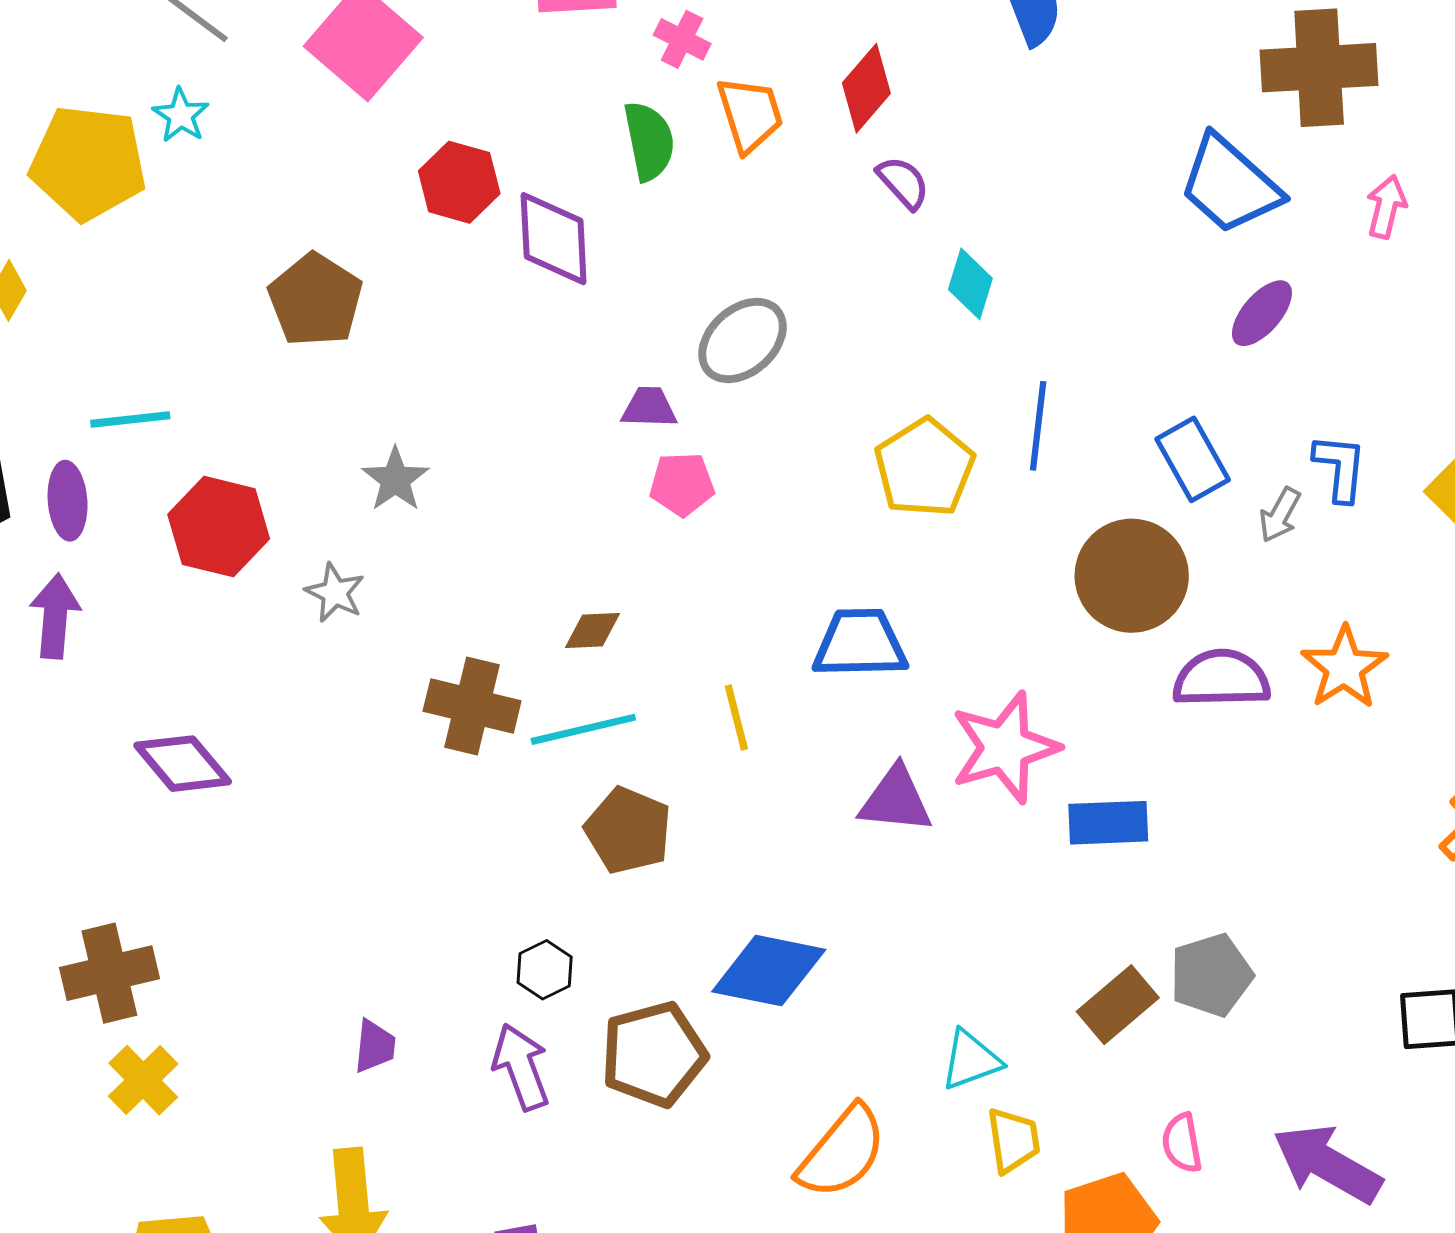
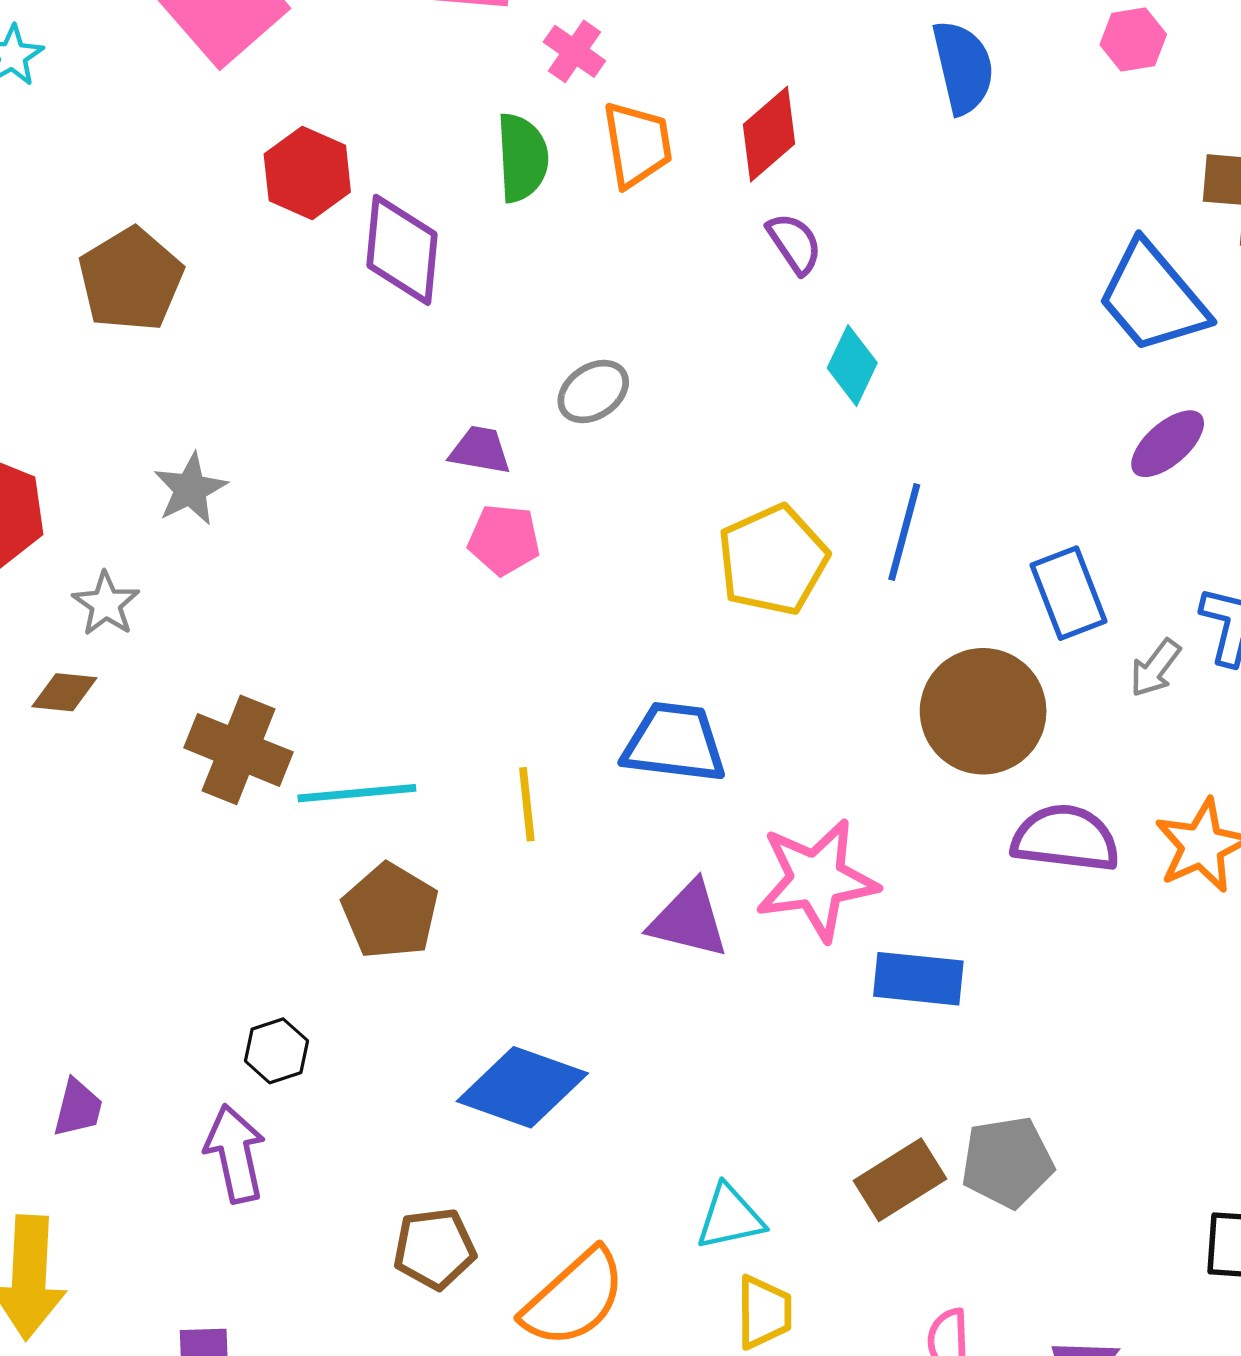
gray ellipse: (743, 340) -> (593, 392), size x0.7
brown diamond: (592, 631) -> (64, 692), moved
brown pentagon: (654, 1054) -> (434, 1249), moved, size x0.7

